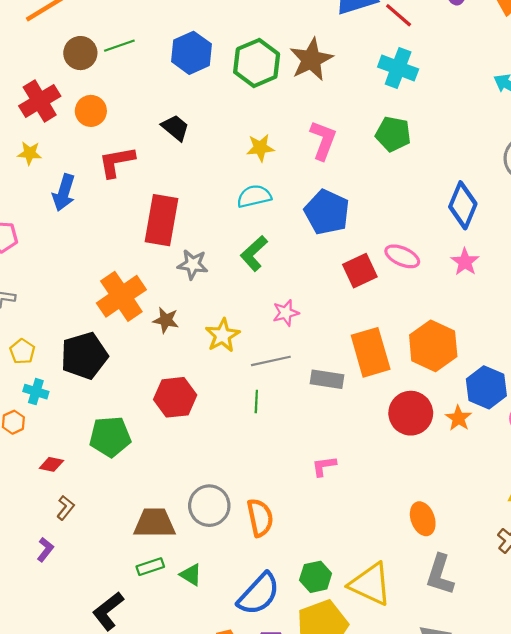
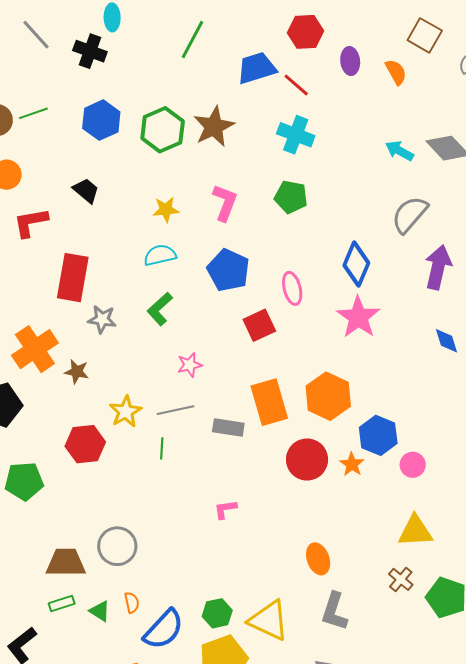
pink ellipse: (402, 256) -> (292, 288), moved, turned 52
pink star: (465, 262) -> (358, 317), size x1.6
yellow star: (222, 335) -> (126, 412), moved
orange semicircle: (260, 518) -> (132, 603), moved, size x0.6

